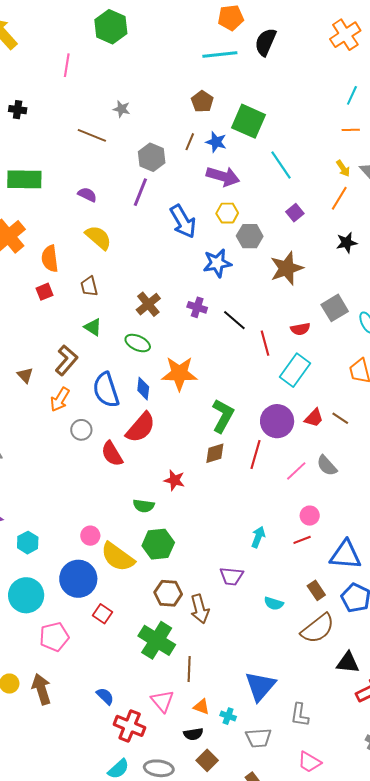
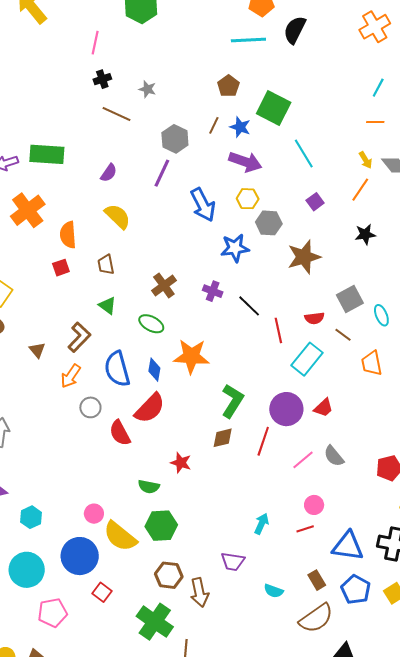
black cross: (18, 110) -> (102, 79), moved, turned -30
purple semicircle: (87, 195) -> (109, 173), turned 96
brown line: (340, 418) -> (343, 335), moved

